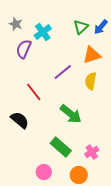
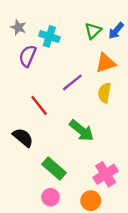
cyan cross: (43, 32) -> (49, 36), turned -36
green rectangle: (61, 147) -> (54, 168), moved
pink cross: (92, 152) -> (106, 174), size x1.5

